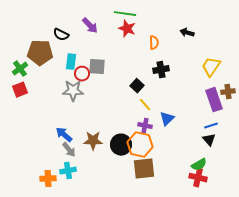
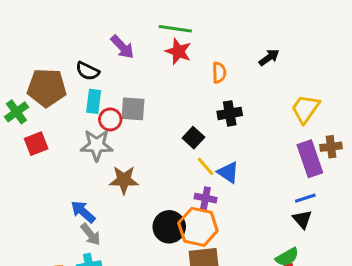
black arrow: (187, 33) -> (269, 57), turned 128
black semicircle: (61, 35) -> (88, 71), moved
red square: (20, 90) -> (36, 144), moved
blue triangle: (167, 119) -> (228, 172), moved, turned -42
brown star: (93, 141) -> (124, 180), moved

